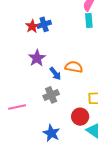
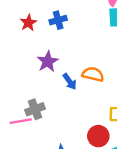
red star: (32, 26) -> (28, 23), moved
gray cross: (51, 95) -> (35, 109), moved

